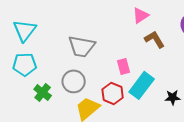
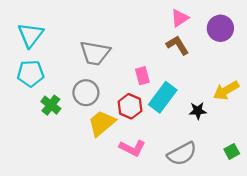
pink triangle: (141, 15) -> (180, 18), moved

